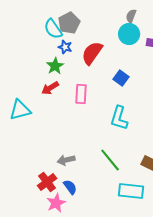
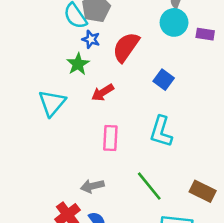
red arrow: (50, 88) -> (103, 93), moved
pink rectangle: (81, 94) -> (110, 138), moved
cyan triangle: (20, 110) -> (52, 103), moved, turned -35

